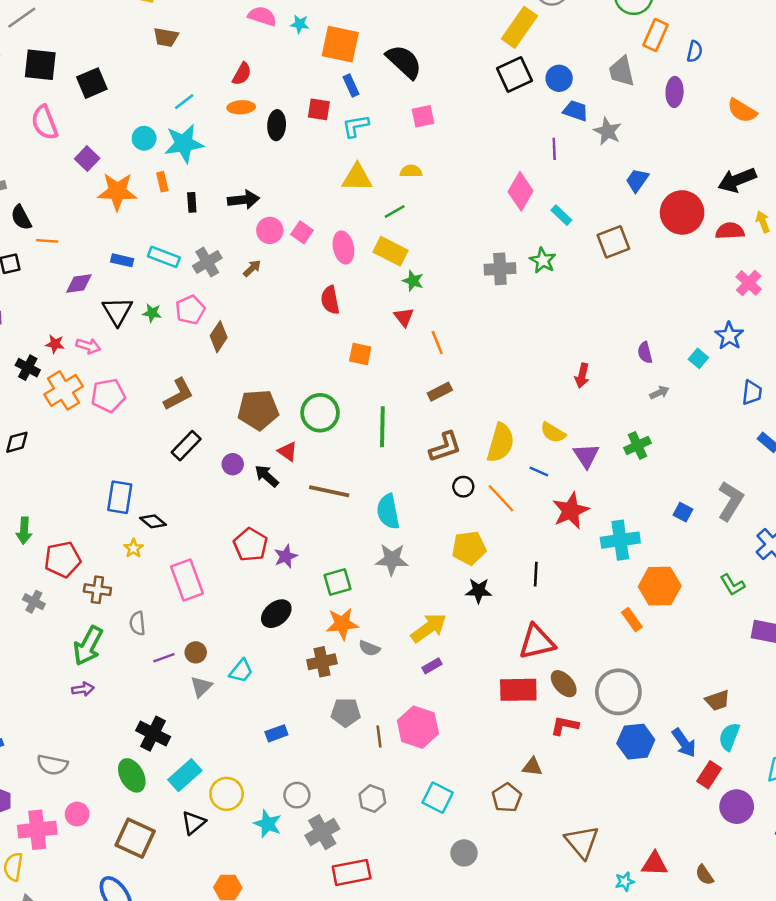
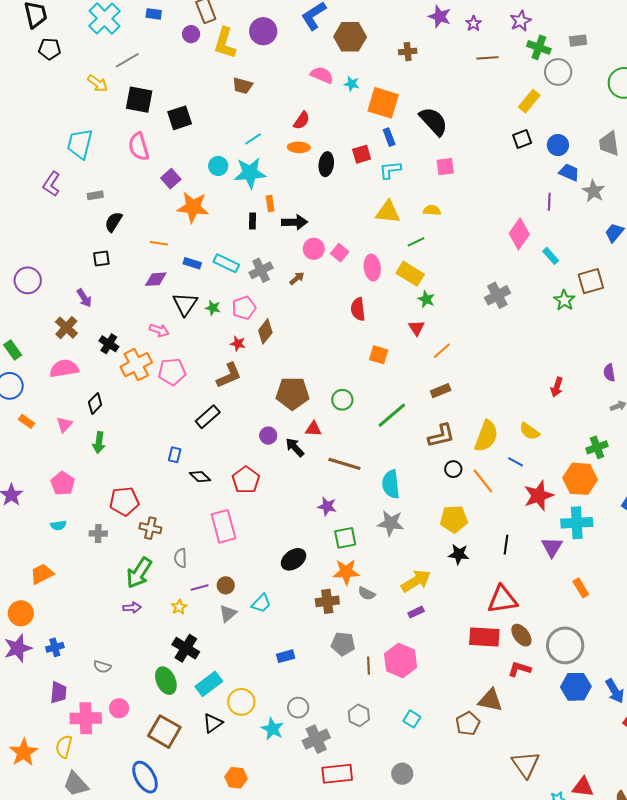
yellow rectangle: (519, 27) -> (529, 101), size x0.7
black square: (514, 74) -> (522, 139), size x0.7
red square: (319, 109) -> (362, 154), turned -30
orange rectangle: (162, 182) -> (270, 204), moved
black semicircle: (21, 217) -> (113, 222), turned 55
orange line: (47, 241) -> (159, 243), moved
green star: (543, 260) -> (564, 300), moved
gray cross: (500, 269) -> (497, 295), turned -30
orange line: (437, 342) -> (442, 351), turned 66
red star: (55, 344) -> (238, 344), moved
green circle: (320, 413) -> (342, 400), size x0.7
green line: (382, 427) -> (392, 415), turned 44
black diamond: (17, 442) -> (95, 403), turned -35
black rectangle: (186, 446) -> (208, 417), moved
red triangle: (288, 451) -> (313, 429), turned -36
purple triangle: (586, 456) -> (552, 547), moved
blue rectangle: (120, 497) -> (175, 455), size x0.6
green arrow: (24, 531) -> (99, 443), moved
red pentagon: (250, 545) -> (246, 480), moved
yellow star: (133, 548) -> (179, 607), moved
purple star: (286, 556) -> (327, 506), moved, turned 30
orange hexagon: (660, 586) -> (580, 479), moved
gray cross: (34, 602) -> (98, 534), turned -30
gray semicircle: (52, 765) -> (102, 667), size x0.7
brown triangle: (532, 767) -> (490, 700), size x1.5
cyan square: (438, 798) -> (412, 719), size x0.7
gray circle: (464, 853) -> (402, 774), moved

